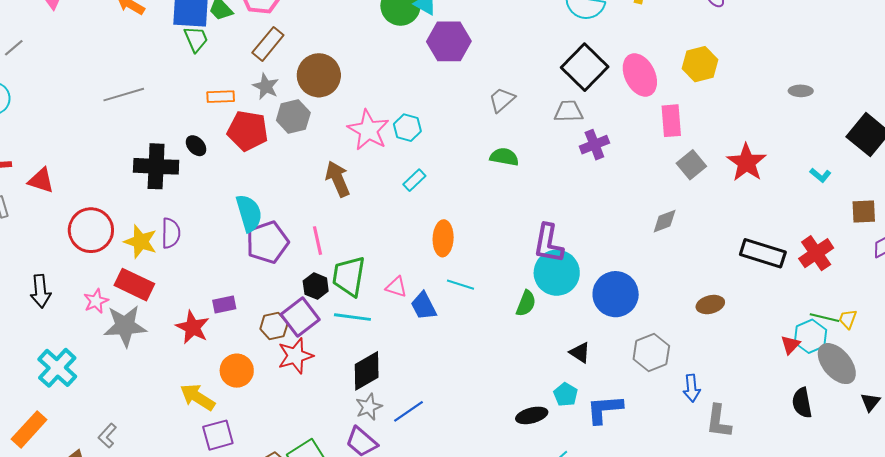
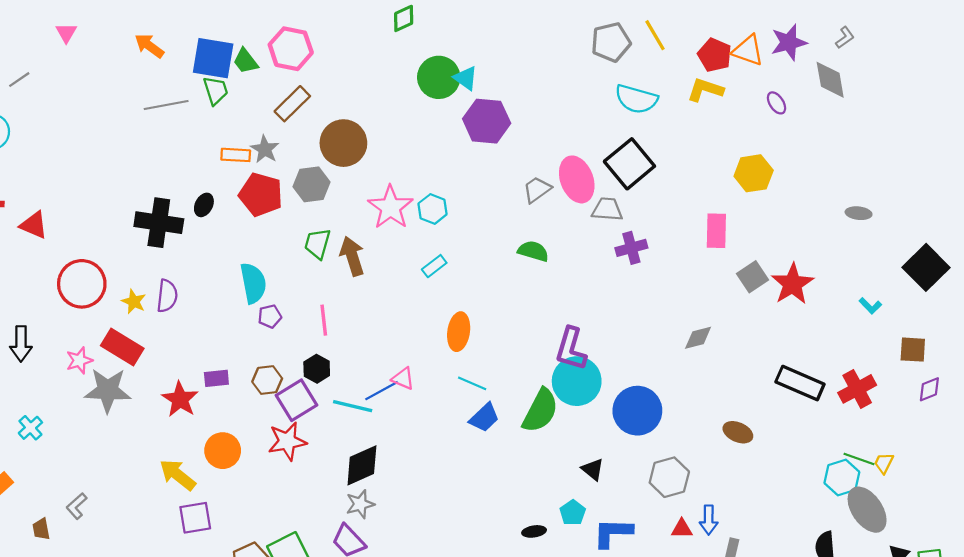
pink ellipse: (640, 75) -> (577, 179), moved
gray star: (266, 86) -> (265, 149), moved
gray line: (124, 95) -> (166, 105), moved
black ellipse: (196, 146) -> (204, 205), turned 65
gray square: (691, 165) -> (752, 277), moved
yellow star: (141, 242) -> (134, 302), size x0.7
purple pentagon: (267, 242) -> (270, 316), size x0.5
green trapezoid: (349, 276) -> (318, 244), moved, size x0.7
green semicircle: (526, 303) -> (540, 411), size x1.6
brown ellipse: (710, 305) -> (738, 432), turned 32
blue trapezoid: (424, 306) -> (484, 418), moved, turned -112
brown hexagon: (274, 326) -> (267, 380), moved
red triangle: (790, 345) -> (682, 529), moved, turned 40
cyan cross: (57, 368) -> (30, 428), size x0.6
blue line: (408, 411) -> (382, 391), moved
black ellipse: (532, 415) -> (534, 531), size x0.7

